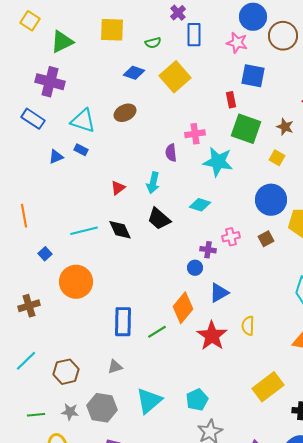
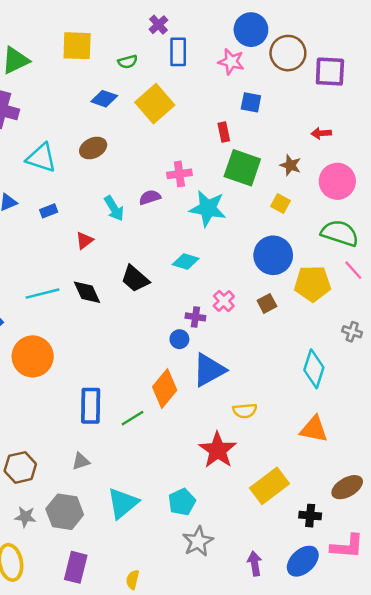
blue square: (253, 76) -> (251, 102), size x0.7
blue rectangle: (81, 150) -> (49, 211), moved, turned -48
purple semicircle: (171, 153) -> (150, 197), turned 78
cyan arrow: (153, 183) -> (114, 208), moved, turned -45
pink cross: (231, 237) -> (224, 301), turned -30
blue triangle: (219, 293) -> (209, 370), size x1.4
yellow semicircle: (248, 326) -> (245, 411), turned -96
red star: (212, 336) -> (218, 450), moved

